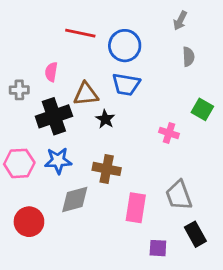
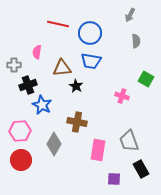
black cross: (54, 116) -> (28, 85), moved, size x0.7
blue star: (58, 161) -> (42, 105), moved, turned 30
pink hexagon: (19, 163) -> (20, 131), moved
gray diamond: (75, 199) -> (54, 144), turned -45

